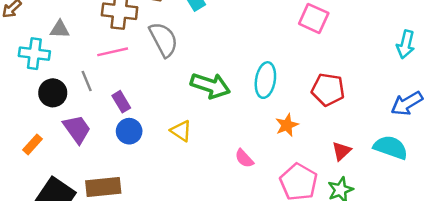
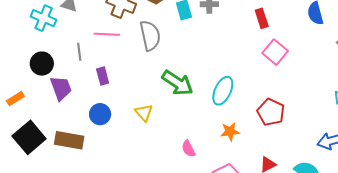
black circle: (53, 93) -> (42, 64), moved
blue circle: (129, 131) -> (100, 114), moved
orange rectangle: (33, 144) -> (15, 99), moved

